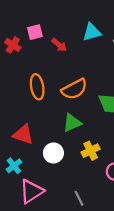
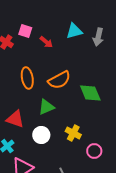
pink square: (35, 32) -> (25, 31), turned 32
green triangle: (72, 123) -> (46, 107), moved
yellow cross: (91, 151) -> (73, 133), turned -35

